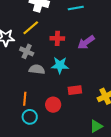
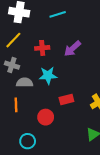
orange line: (25, 99) -> (16, 105), moved
cyan circle: (30, 117) -> (28, 141), moved

